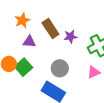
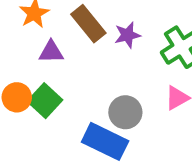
gray circle: (60, 68) -> (125, 112), moved

